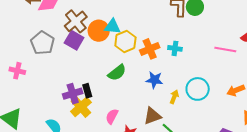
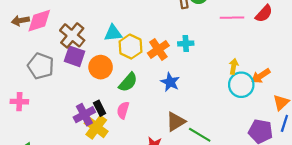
orange circle: (99, 31) -> (101, 67), moved
pink line: (225, 49) -> (232, 18), moved
blue star: (154, 80) -> (170, 82), turned 30
cyan circle: (198, 89) -> (241, 85), moved
yellow arrow: (174, 97) -> (234, 66), moved
pink semicircle: (112, 116) -> (123, 110), moved

